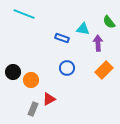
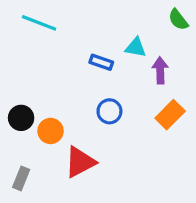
green semicircle: (109, 22) -> (178, 20), moved
red triangle: (49, 99) -> (80, 162), size x1.5
gray rectangle: (33, 109) -> (21, 178), moved

